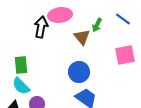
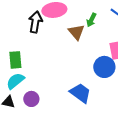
blue circle: (79, 72) -> (104, 67), moved
cyan semicircle: (21, 86) -> (15, 81), turned 96

